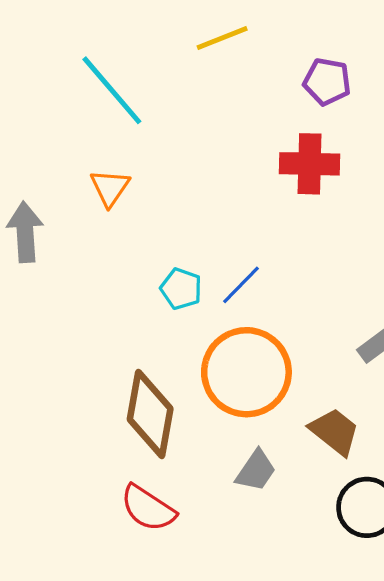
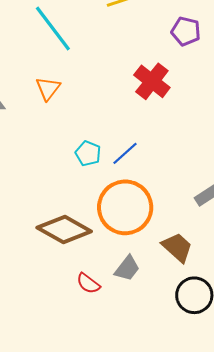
red cross: (310, 164) -> (152, 81), moved, turned 33
brown diamond: (150, 414) -> (64, 229), turned -74
red semicircle: (148, 508) -> (88, 283), moved, size x0.7

